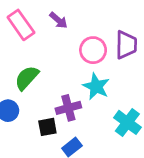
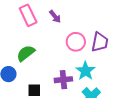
cyan star: (96, 86) -> (85, 71), moved
purple cross: (68, 108) -> (63, 80), moved

